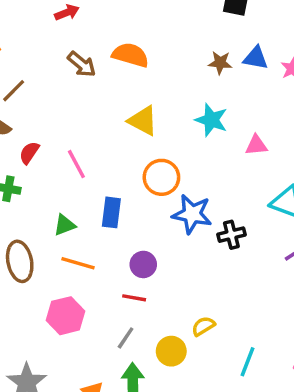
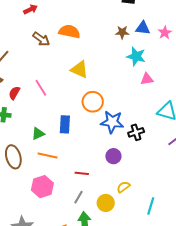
cyan star: (211, 120) -> (136, 56), moved
pink line: (76, 164) -> (41, 88), moved
purple circle: (143, 264) -> (113, 156), moved

